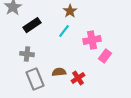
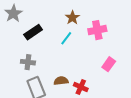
pink cross: (92, 40) -> (97, 30), moved
red cross: (78, 78) -> (81, 87), turned -32

